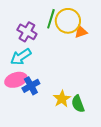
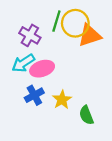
orange triangle: (81, 32) -> (90, 35), size x1.6
pink ellipse: (16, 80) -> (42, 69), moved
yellow star: (62, 99) -> (62, 100), moved

